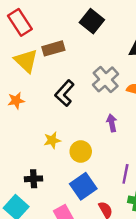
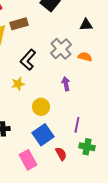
yellow star: (52, 140) -> (18, 84), moved

